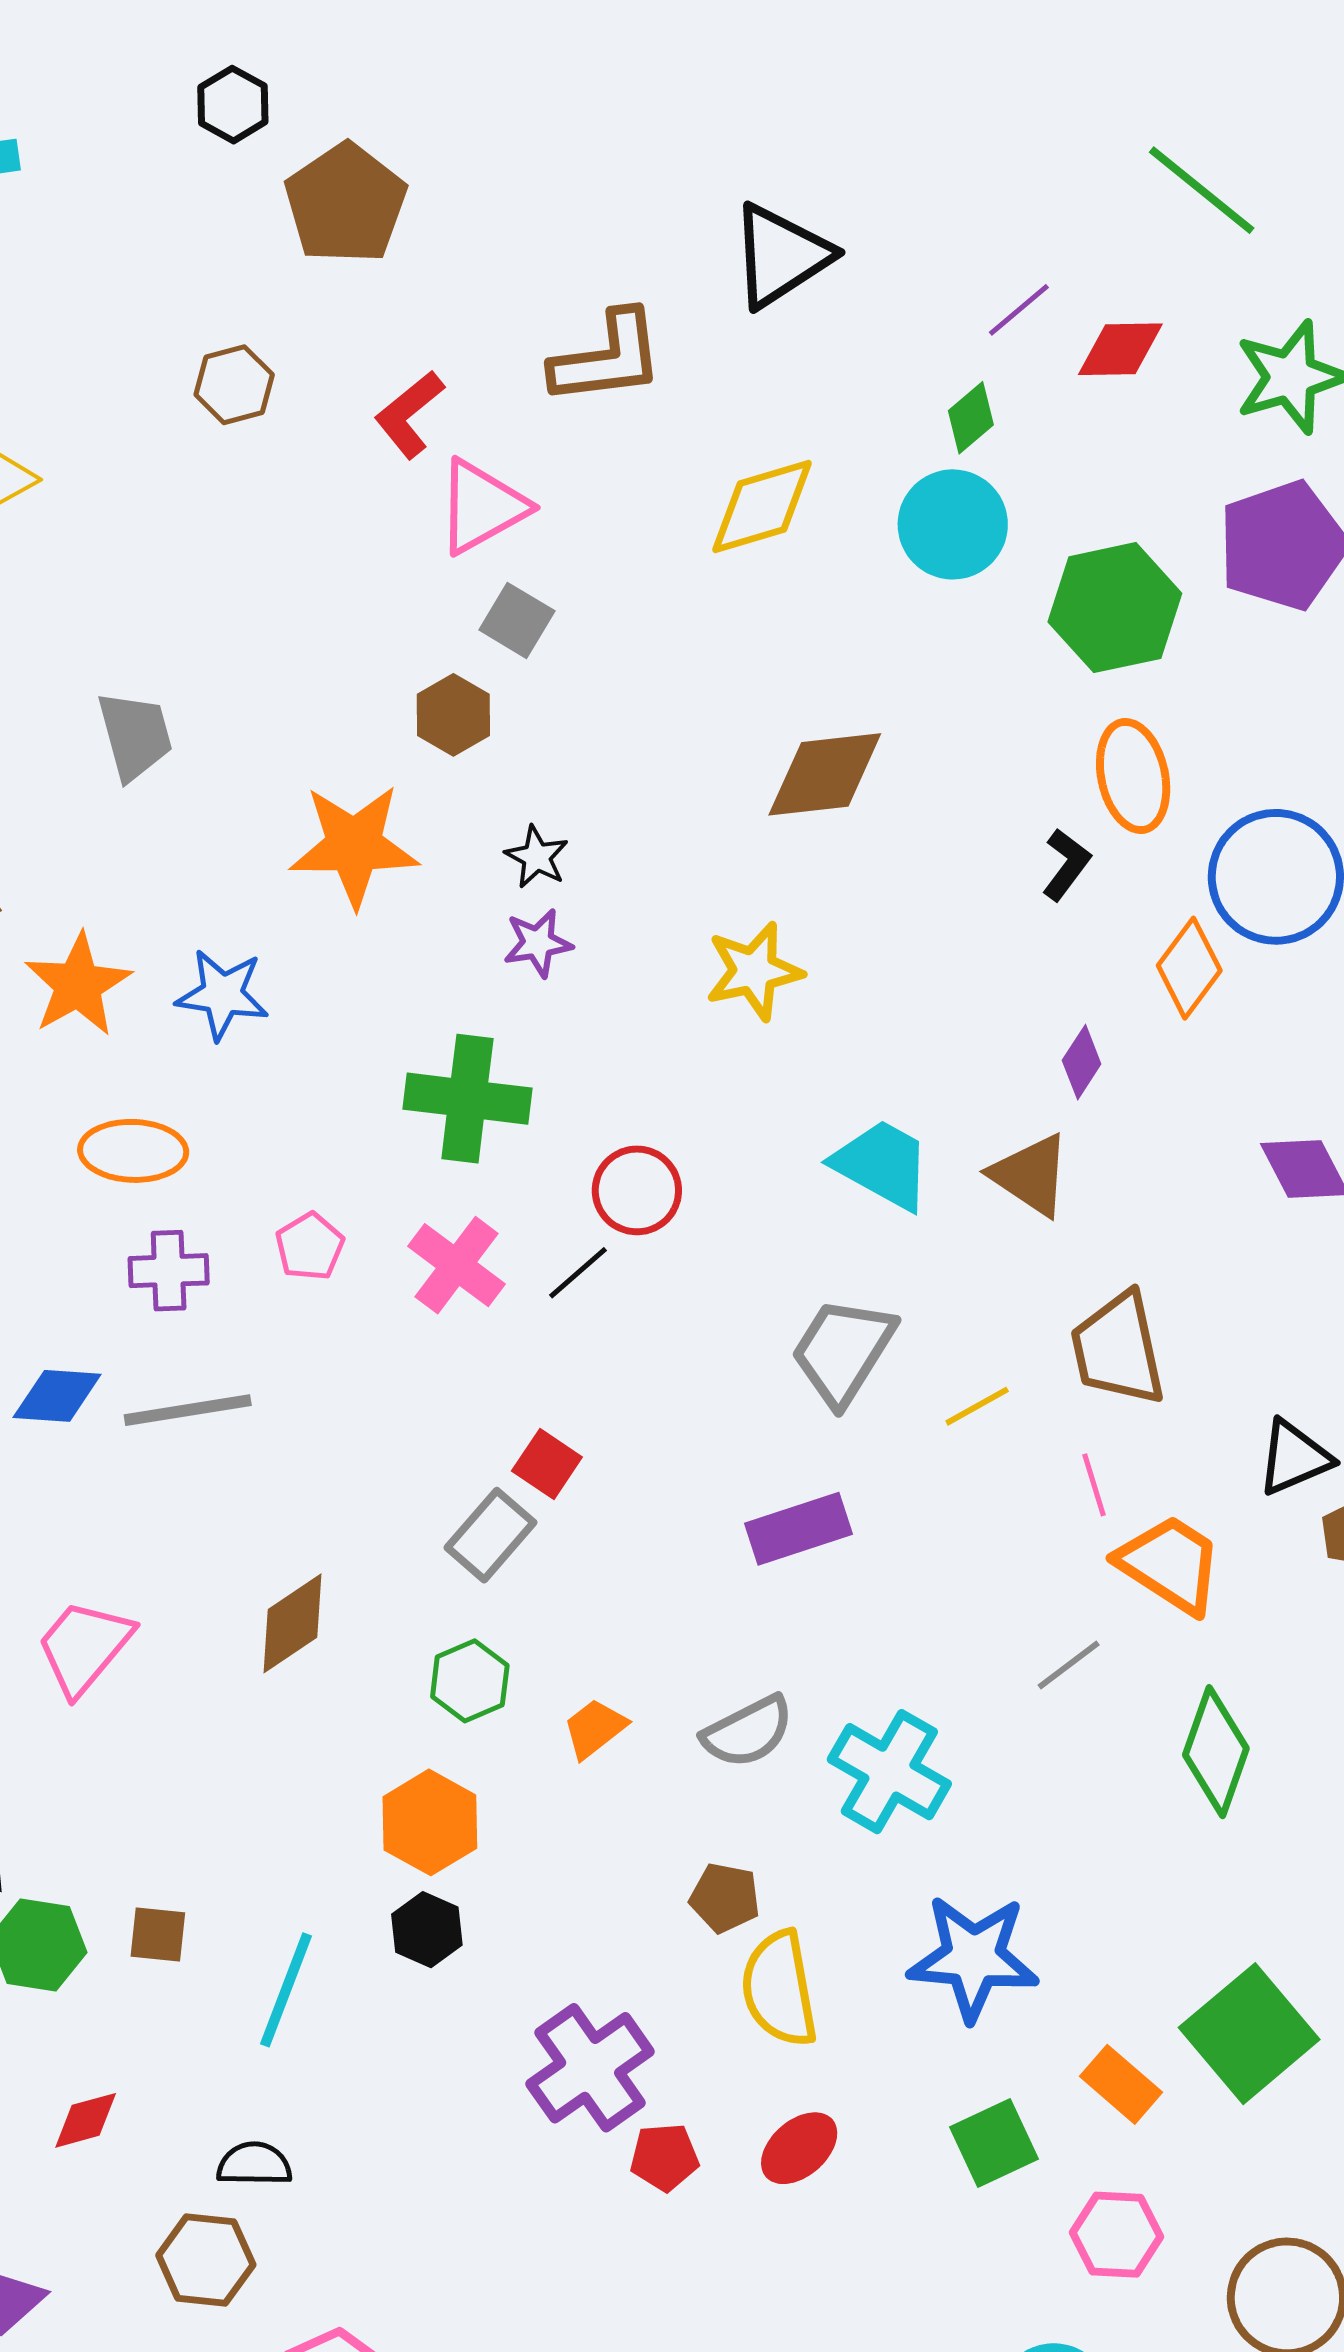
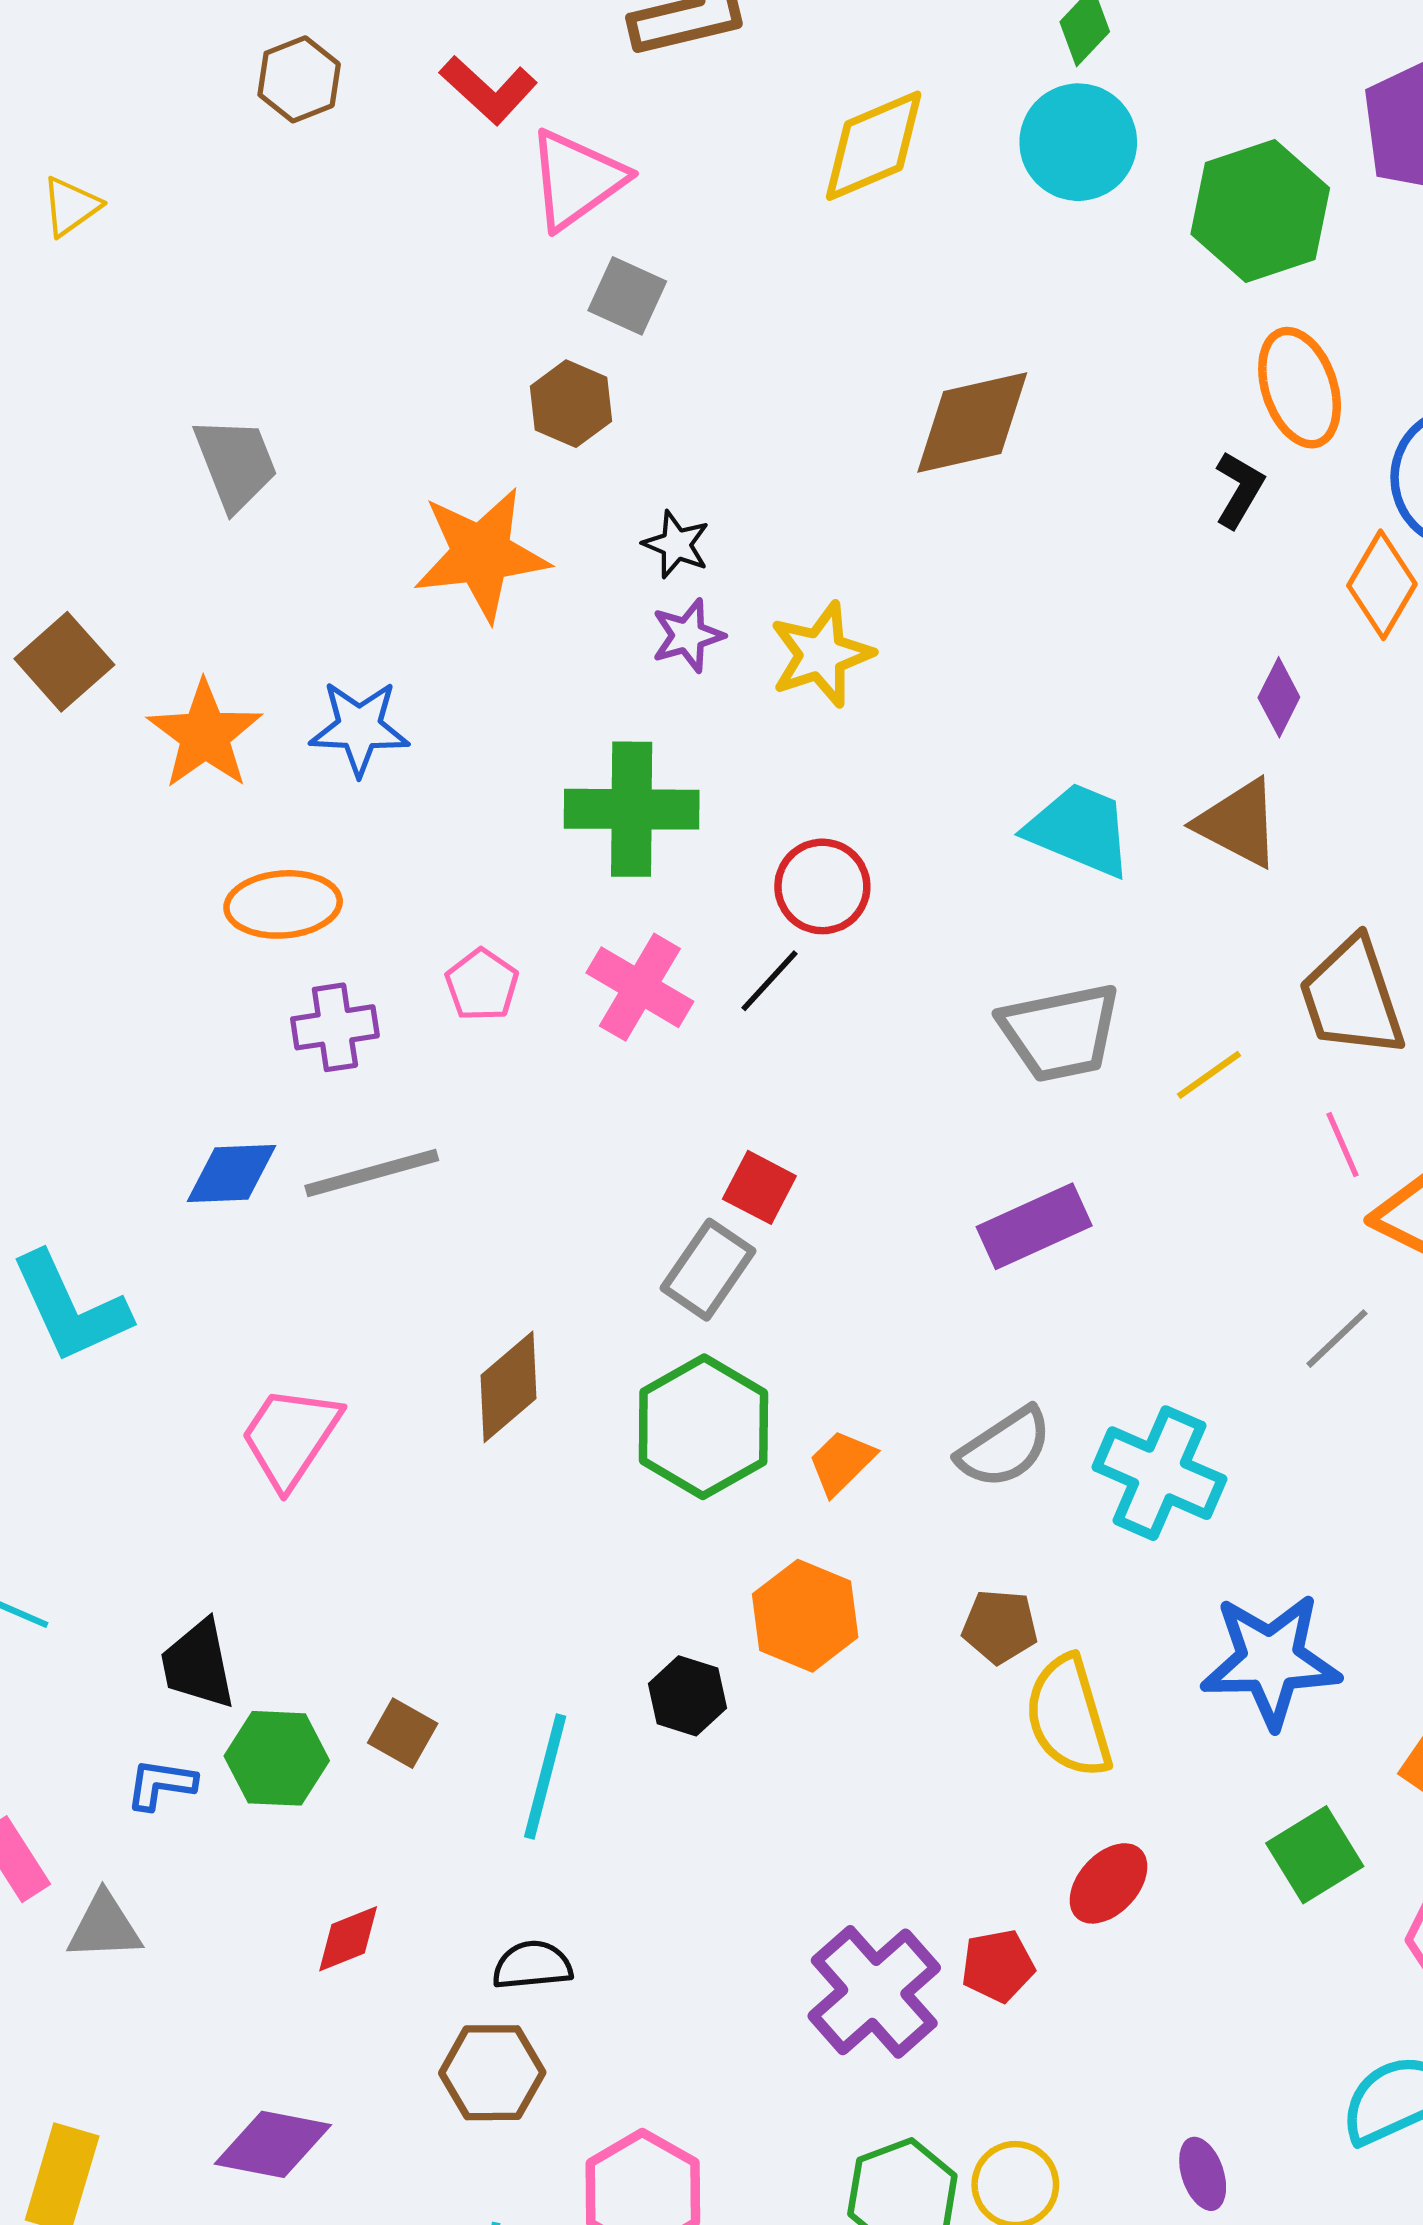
red L-shape: (409, 414) -> (488, 90), turned -92
yellow star: (754, 971) -> (821, 655), moved
gray trapezoid: (843, 1351) -> (1060, 1032), turned -127
green hexagon: (470, 1681) -> (703, 1427), size x1.6
orange hexagon: (430, 1822) -> (805, 1616), moved
brown square: (158, 1935) -> (403, 1733), turned 30
purple cross: (590, 2068) -> (874, 1992), moved
red pentagon: (664, 2157) -> (998, 1966), moved

